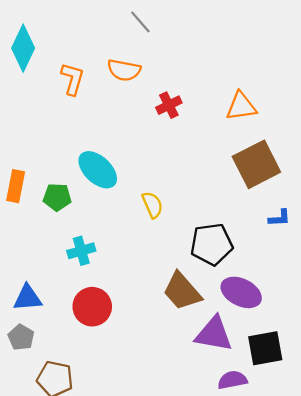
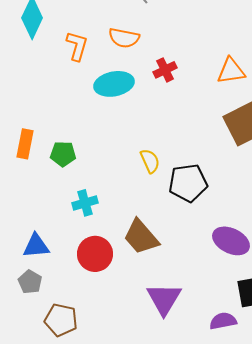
cyan ellipse: (98, 170) -> (114, 84), moved, turned -54
black pentagon: (212, 244) -> (188, 183), moved
brown trapezoid: (182, 291) -> (141, 237), moved
purple triangle: (214, 334) -> (164, 299), moved, turned 51

